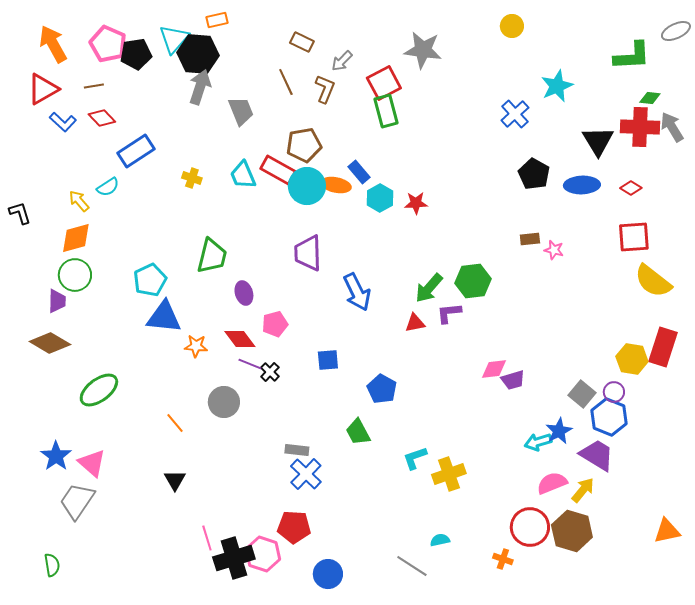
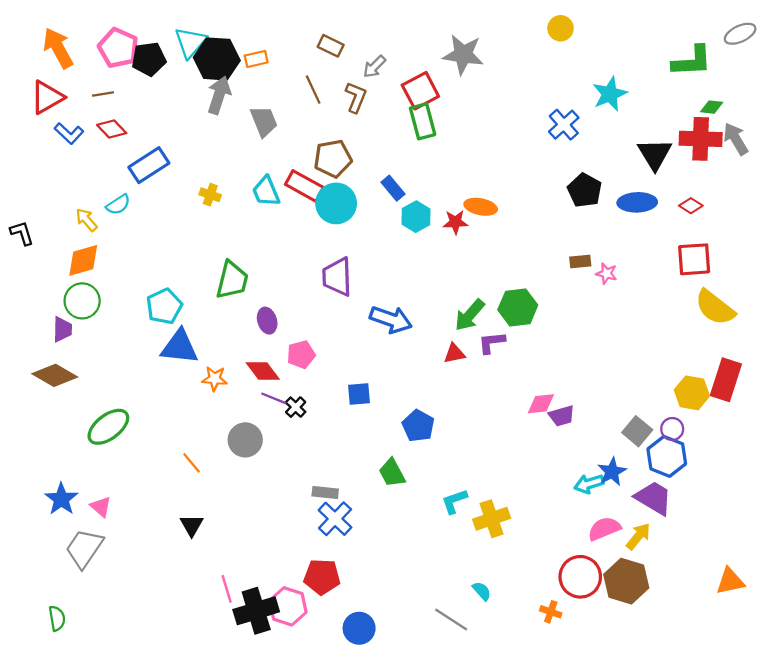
orange rectangle: (217, 20) -> (256, 59), moved
orange ellipse: (336, 185) -> (481, 207), moved
blue arrow: (357, 292) -> (391, 320), turned -45
pink triangle: (92, 463) -> (101, 507), size x0.7
cyan semicircle: (440, 540) -> (482, 591), turned 60

